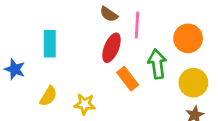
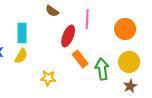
brown semicircle: (109, 14) -> (52, 11), moved
green arrow: (157, 64) -> (102, 69), moved
yellow semicircle: (48, 96) -> (21, 56), moved

